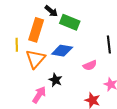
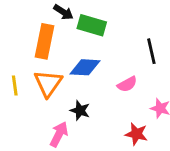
yellow line: (17, 45) -> (15, 85), moved

